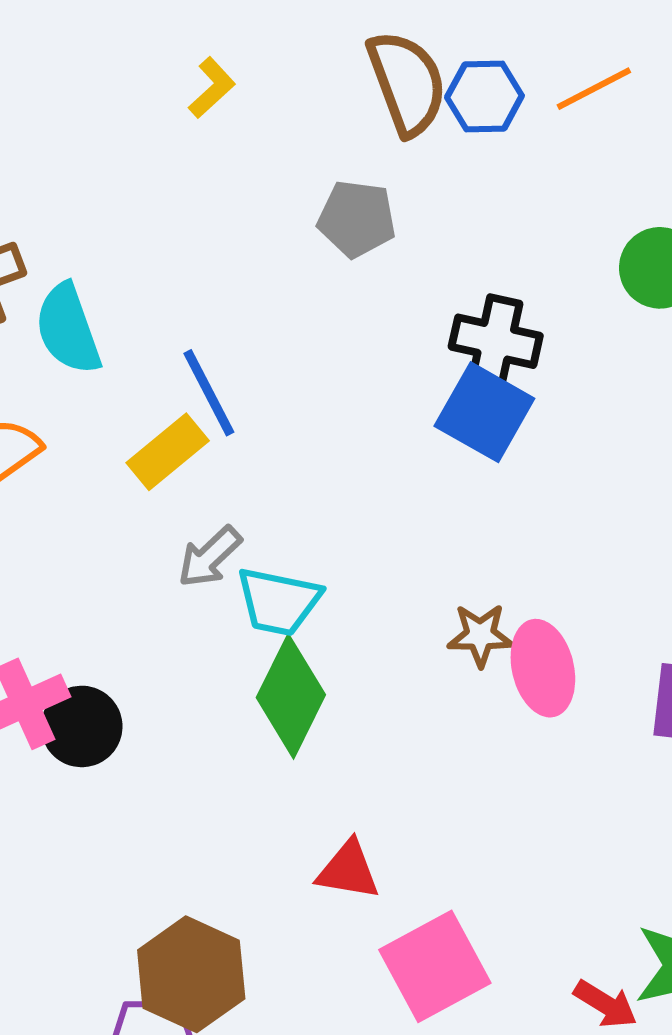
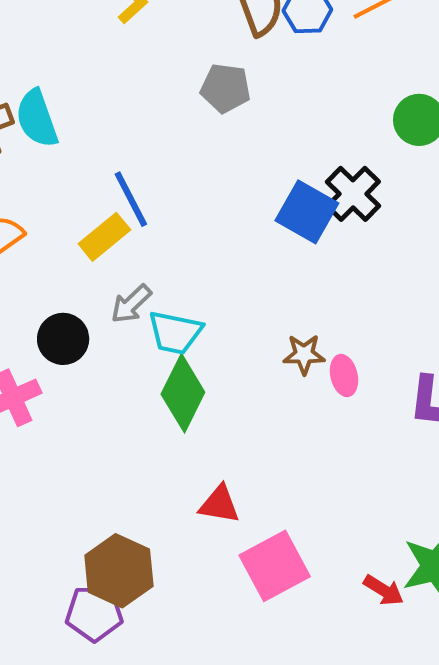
cyan semicircle: (68, 329) -> (37, 118), moved
black cross: (496, 341) -> (353, 194), moved, turned 32
pink ellipse: (543, 668) -> (344, 375), size x0.7
black circle: (82, 726) -> (63, 339), moved

